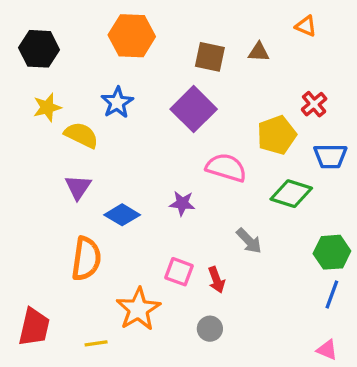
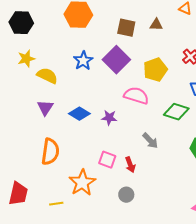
blue star: (117, 103) -> (83, 61), moved
yellow pentagon: (277, 135) -> (155, 70), moved
blue diamond: (122, 215) -> (79, 114), moved

